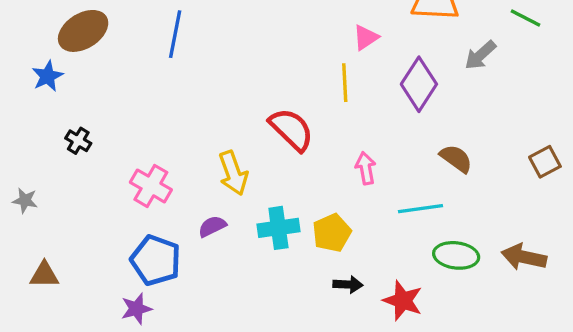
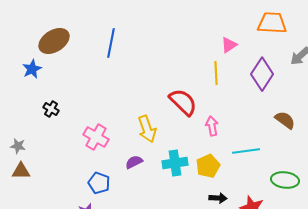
pink arrow: (366, 168) -> (212, 126), moved
cyan line: (421, 209) -> (246, 151), moved
blue pentagon: (156, 260) -> (99, 183), size x0.7
brown triangle: (44, 275) -> (21, 171), moved

